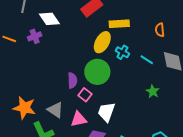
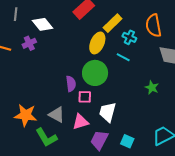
yellow rectangle: (119, 24) -> (113, 23), turned -36
orange semicircle: (160, 30) -> (154, 26), size x1.6
cyan cross: (122, 52) -> (129, 37), moved
cyan line: (147, 60) -> (123, 57), moved
pink square: (85, 95) -> (85, 97), turned -32

